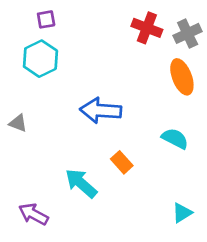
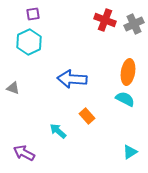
orange ellipse: (182, 77) -> (128, 72), moved, turned 30
cyan arrow: (81, 183) -> (58, 131), size x0.7

